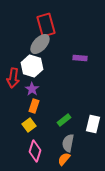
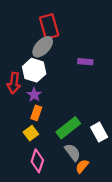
green rectangle: (64, 120) -> (68, 128), size x1.6
white rectangle: (93, 124) -> (99, 132), turned -42
gray semicircle: (68, 143) -> (73, 152), turned 132
orange semicircle: (64, 159) -> (82, 166), moved

